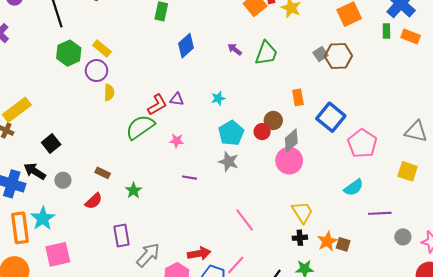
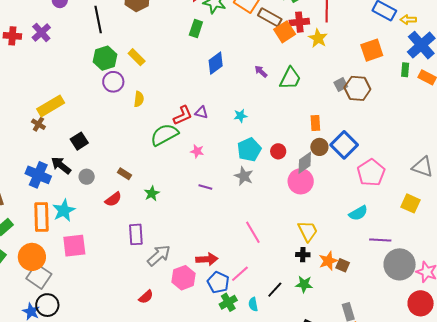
purple circle: (96, 71) -> (113, 82), moved
brown circle: (273, 120) -> (319, 147), moved
gray circle: (403, 237) -> (400, 264), size x2.0

